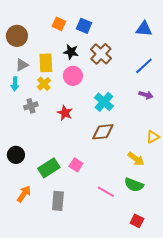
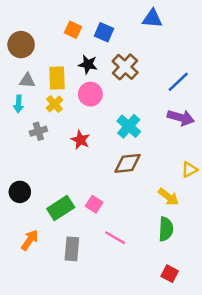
blue triangle: (144, 29) -> (152, 19), moved
gray triangle: (22, 65) -> (27, 80), turned 32
purple arrow: (146, 95) -> (181, 118), size x1.5
green semicircle: (134, 185) -> (166, 229), turned -108
pink line: (106, 192) -> (115, 238), moved

